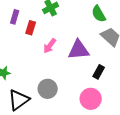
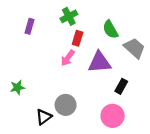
green semicircle: (99, 14) -> (110, 30), moved
red rectangle: (31, 28) -> (78, 38), moved
black triangle: (19, 100) -> (44, 117), moved, size x0.7

